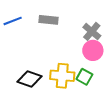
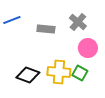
gray rectangle: (49, 20) -> (46, 29), moved
gray cross: (92, 31) -> (78, 22), moved

